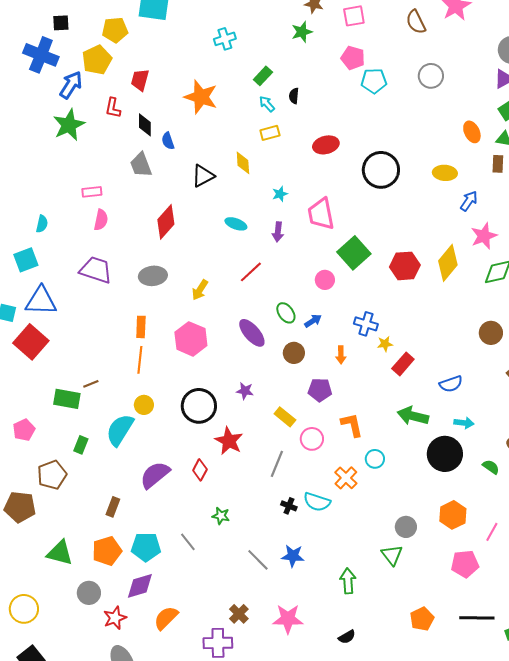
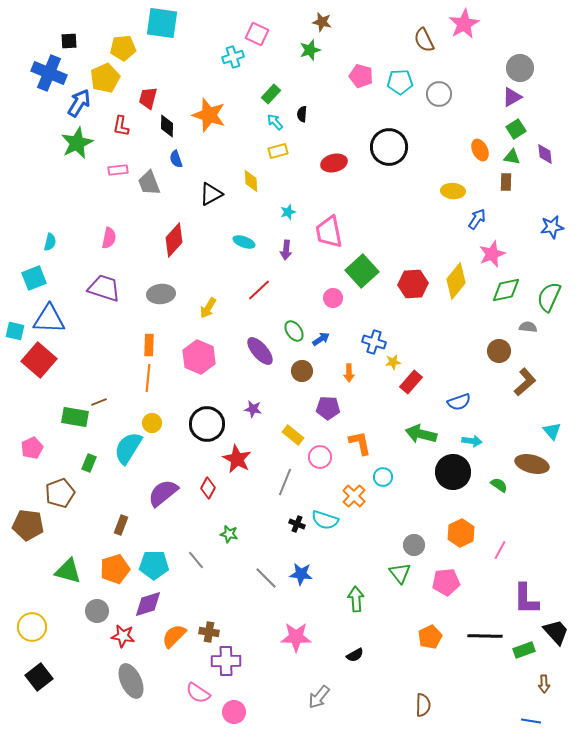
pink square: (354, 16) -> (257, 34), moved, turned 35
cyan pentagon: (374, 81) -> (400, 82), moved
black diamond: (145, 125) -> (167, 126), moved
black circle: (381, 170) -> (389, 147), moved
pink rectangle: (92, 192) -> (118, 170), moved
pink pentagon: (465, 564) -> (446, 582), moved
brown cross: (239, 614) -> (209, 632), moved, turned -36
red star: (115, 618) -> (123, 636), turned 30

